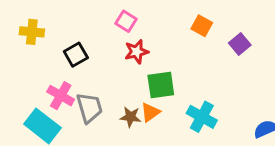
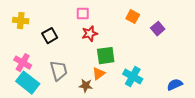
pink square: (126, 21) -> (83, 14), turned -32
pink cross: (61, 96) -> (23, 63), moved
brown star: (130, 117) -> (86, 86), moved

